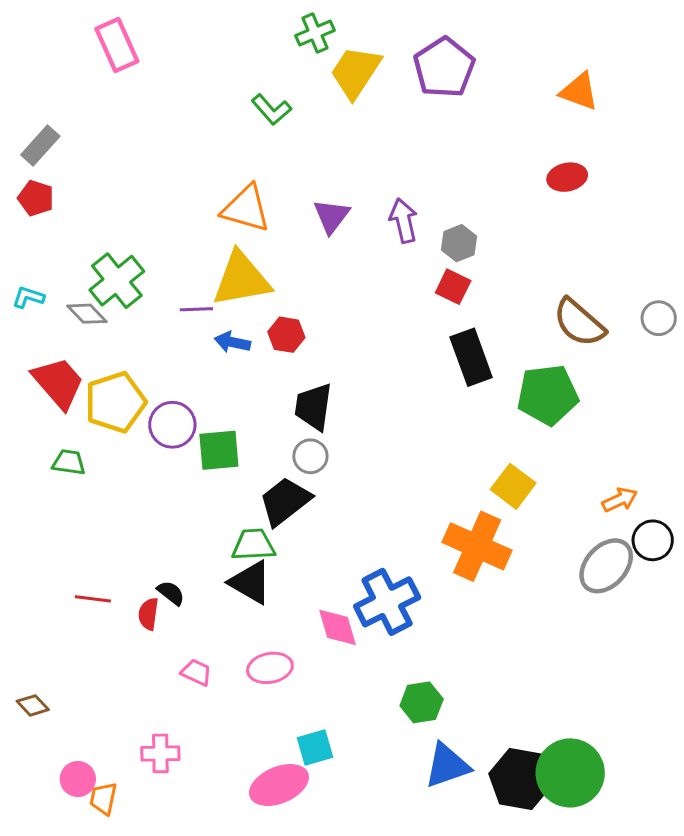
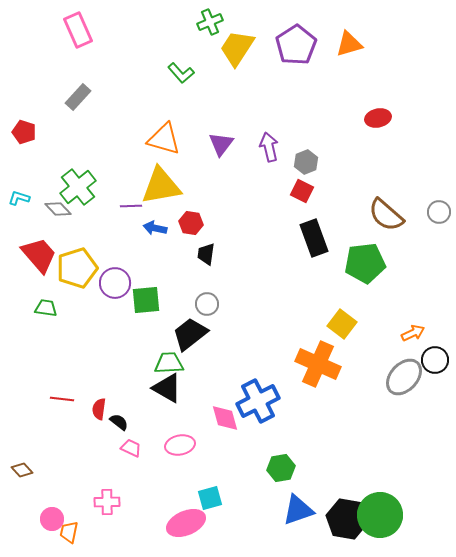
orange triangle: (579, 92) -> (349, 44), moved, turned -36
gray rectangle: (40, 146) -> (78, 97), moved
black trapezoid: (313, 407) -> (206, 254), moved, size x0.7
black semicircle: (171, 593) -> (119, 422), moved

